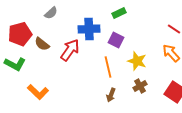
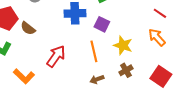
red arrow: (70, 50) -> (56, 56), moved
brown arrow: (111, 95) -> (97, 79), turned 48

